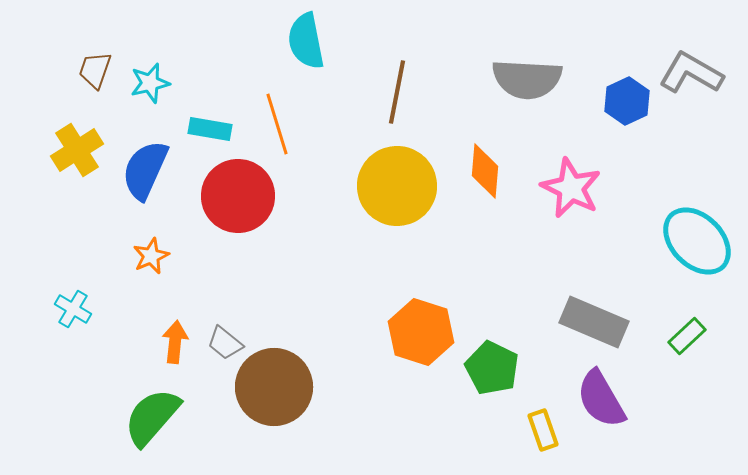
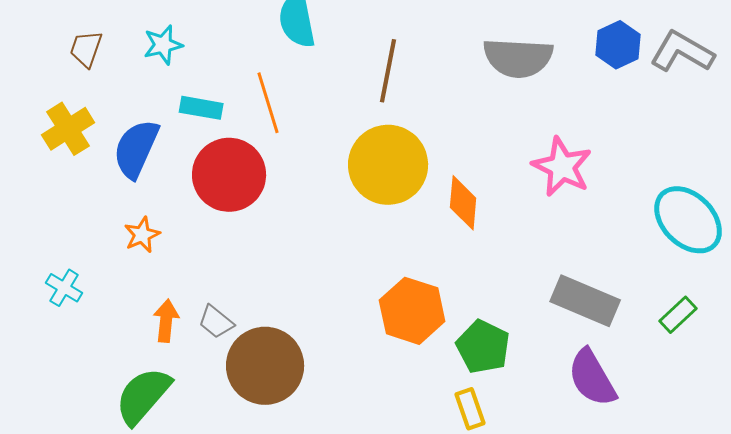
cyan star: (150, 83) -> (163, 45), moved
blue hexagon: (627, 101) -> (618, 45), moved
orange diamond: (485, 171) -> (463, 203), moved
yellow rectangle: (543, 430) -> (470, 409), moved

